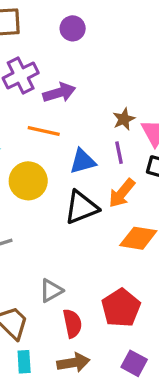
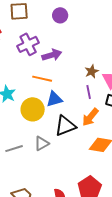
blue triangle: (83, 161) -> (54, 99), moved
gray triangle: (51, 291) -> (42, 143), moved

